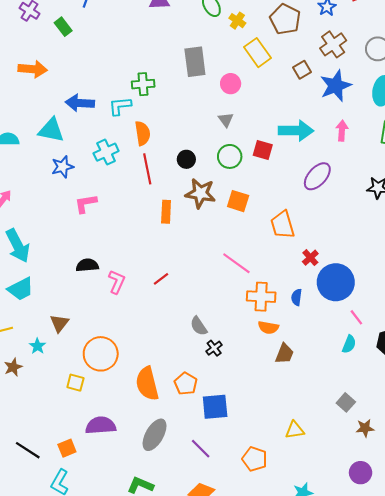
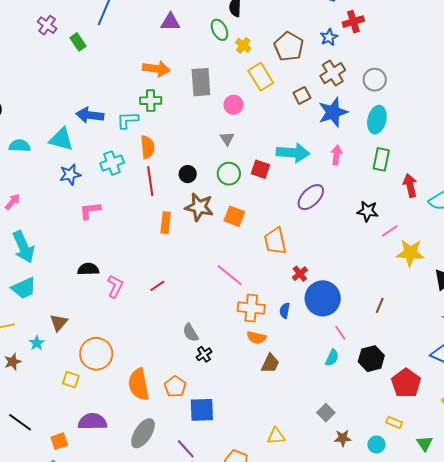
orange arrow: (33, 69) -> (156, 69), moved
black line: (28, 450) -> (20, 422), moved

